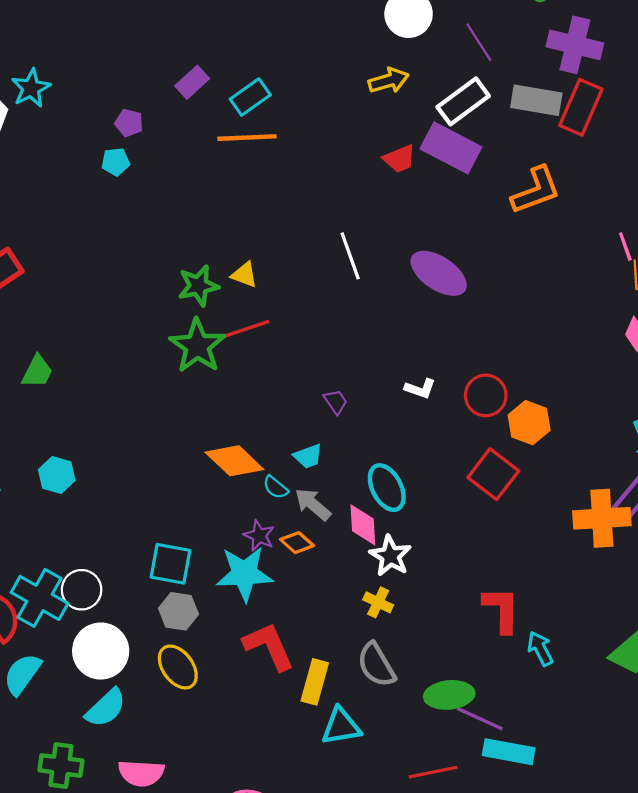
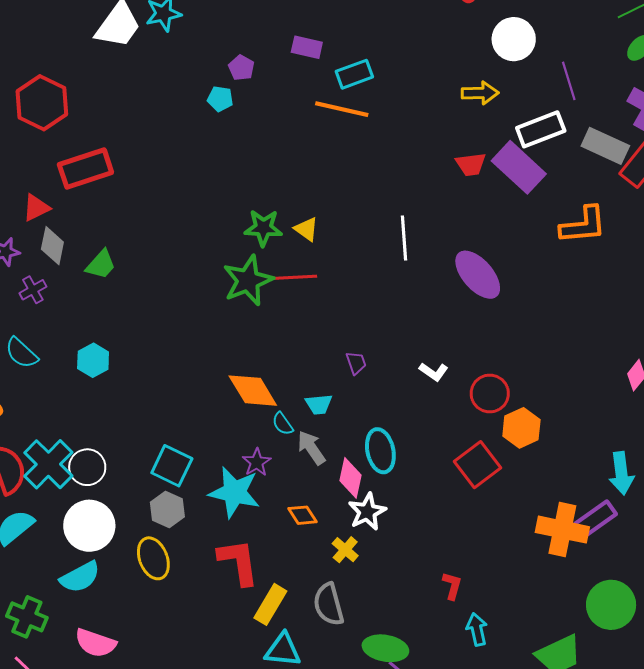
purple rectangle: (192, 82) -> (307, 47), turned 40
orange diamond: (297, 543) -> (302, 515), moved
red L-shape: (502, 609) -> (452, 586), size x0.6

